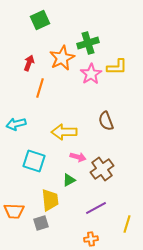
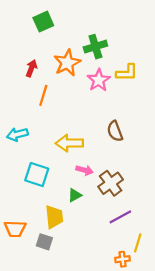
purple line: (96, 208) -> (120, 217), moved
gray square: (41, 223) -> (44, 242), turned 35
orange cross: (91, 239) -> (123, 259), moved

